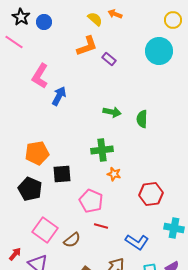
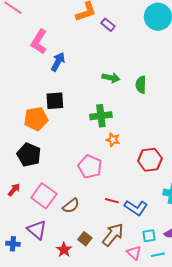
black square: (62, 174) -> (55, 101), moved
red line: (101, 226) -> (112, 201), moved
red arrow: (15, 254) -> (14, 190), moved

